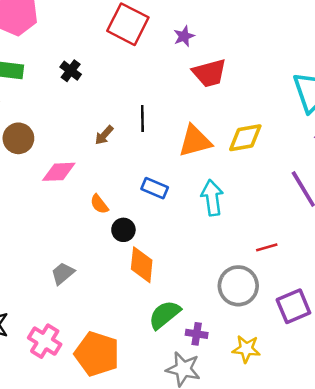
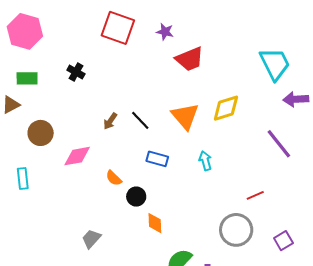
purple star: (184, 36) -> (165, 32), turned -30
black line: (142, 118) -> (140, 120), moved, turned -35
orange triangle: (195, 141) -> (185, 116), turned -48
cyan arrow: (212, 198) -> (205, 161), size x0.7
orange diamond: (142, 265) -> (155, 223), size x0.7
purple square: (293, 306) -> (283, 241), size x0.7

